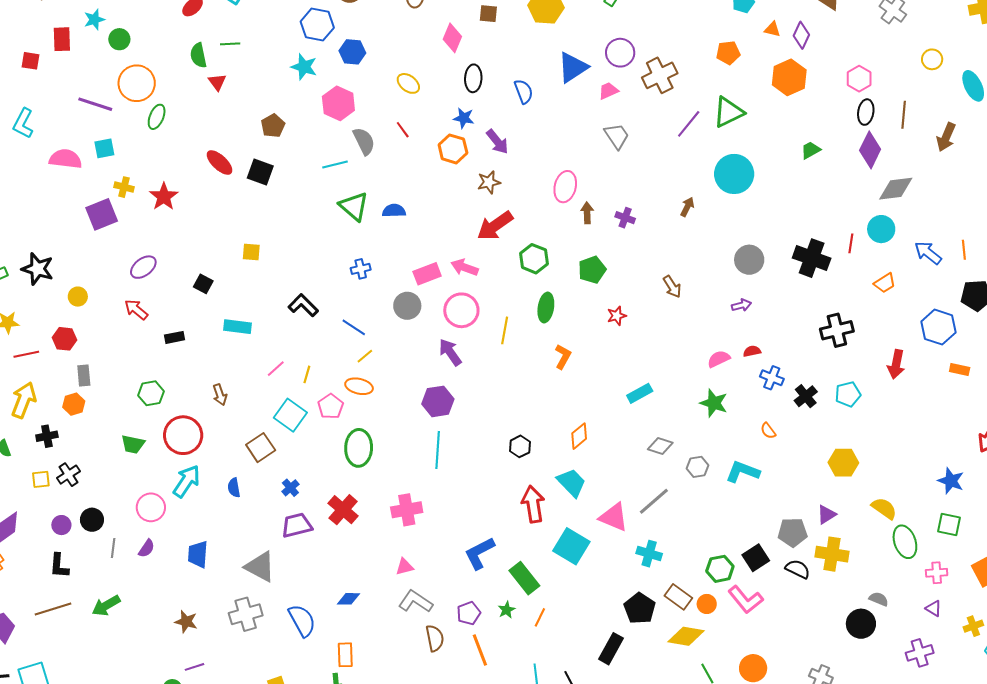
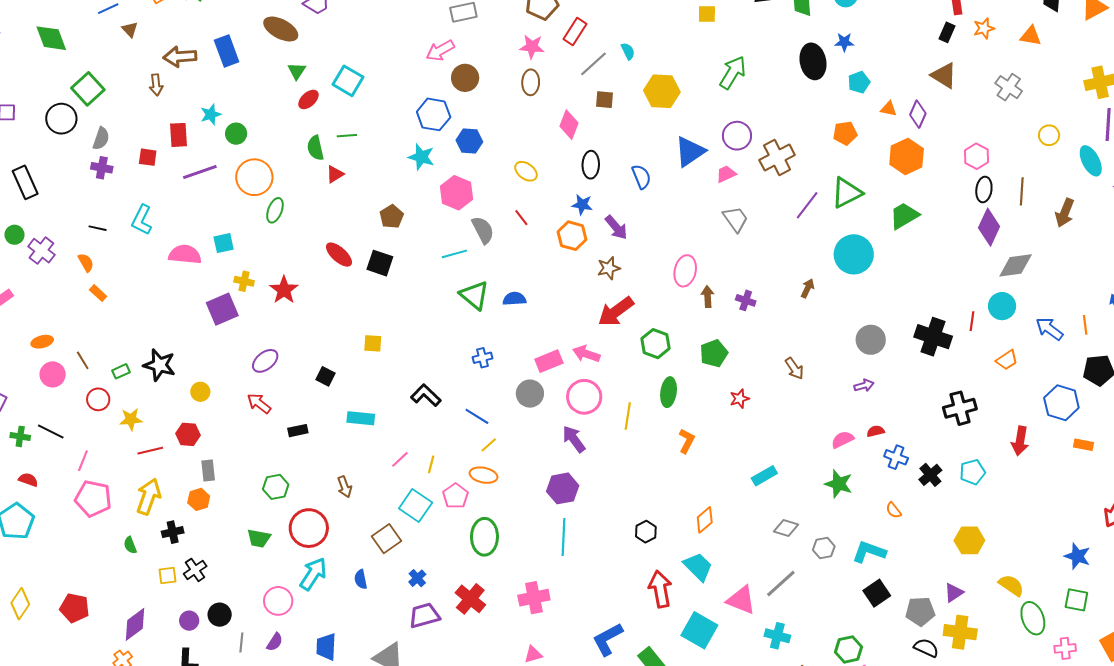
red triangle: (217, 82) -> (335, 174), turned 36
purple line: (95, 104) -> (200, 172), moved, turned -36
green trapezoid: (811, 150) -> (904, 216), moved, size x1.5
black square: (756, 558) -> (877, 593), moved

